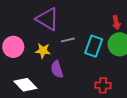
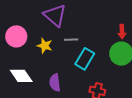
cyan rectangle: (94, 46) -> (85, 59), moved
purple semicircle: (57, 69) -> (55, 83), moved

